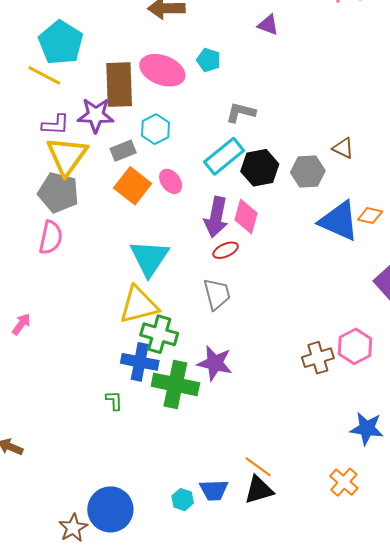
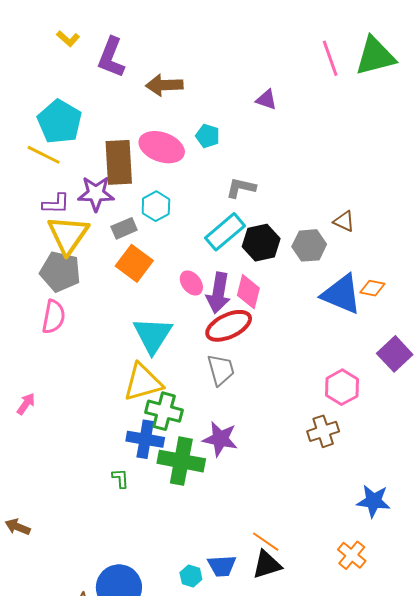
pink ellipse: (171, 181) -> (191, 283), moved
red ellipse: (226, 250) -> (229, 326), size x1.8
pink hexagon: (355, 346) -> (342, 387), moved

